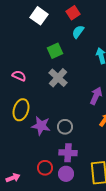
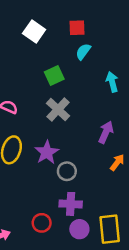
red square: (73, 13) -> (77, 28), turned 32
purple star: (41, 126) -> (47, 152), moved, turned 30
purple circle: (66, 174) -> (79, 229), moved

